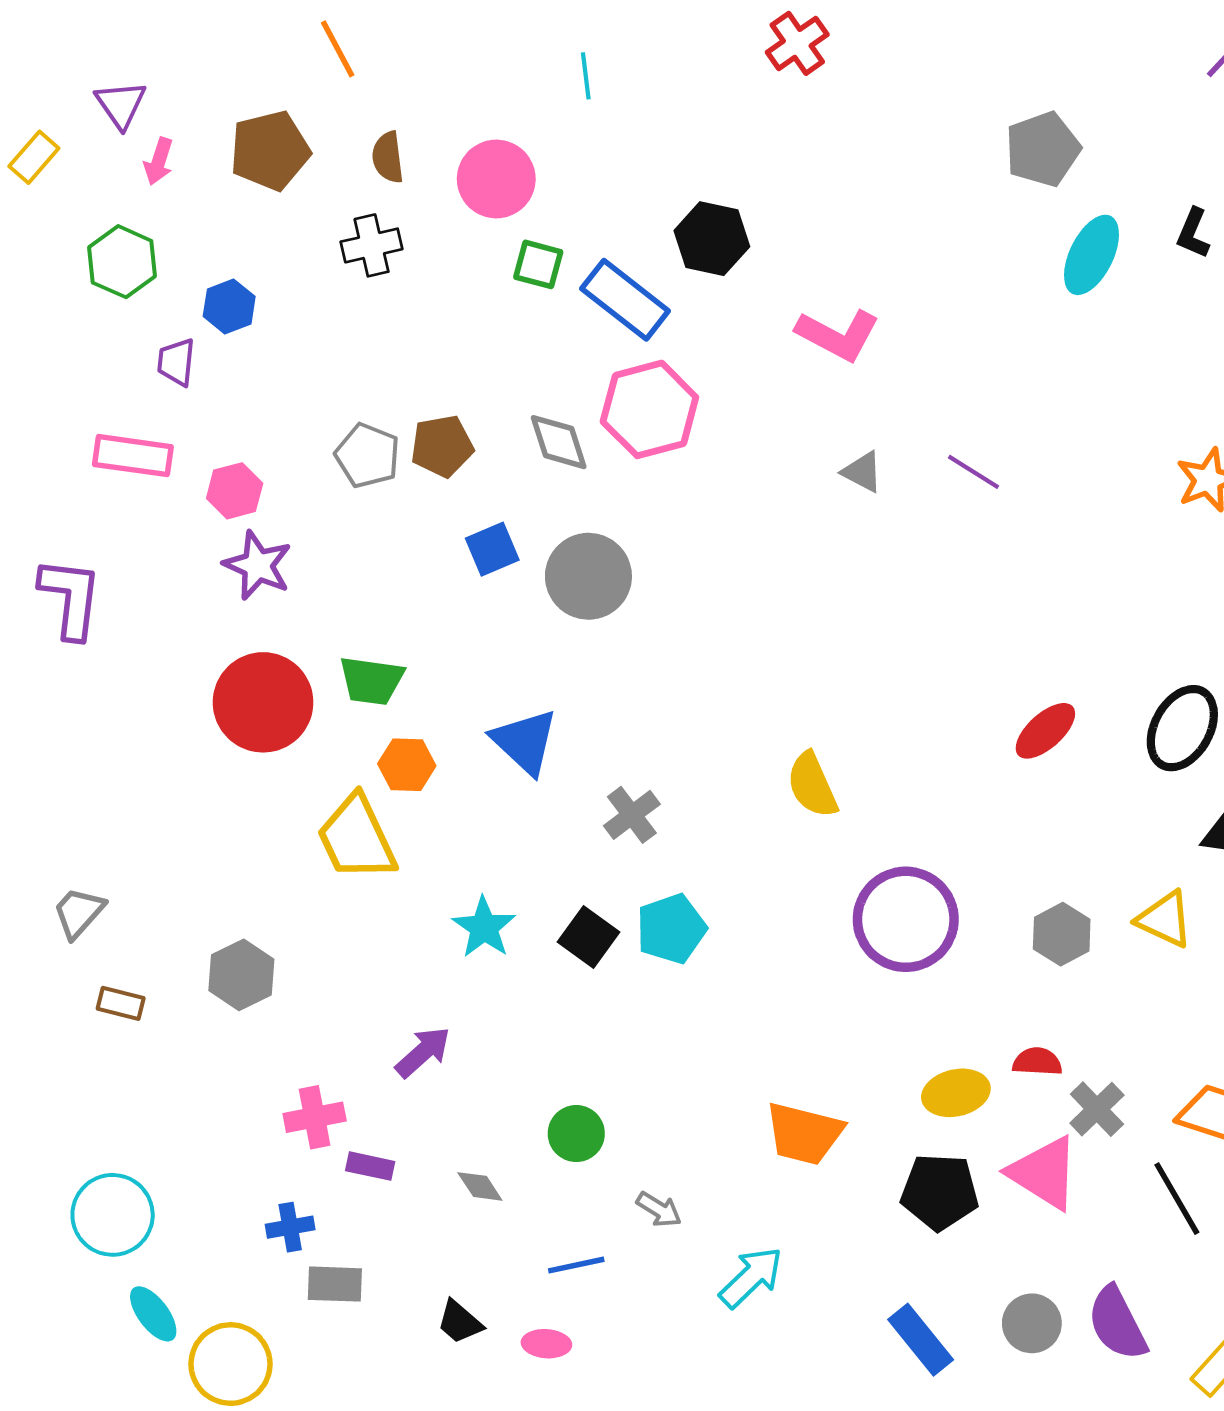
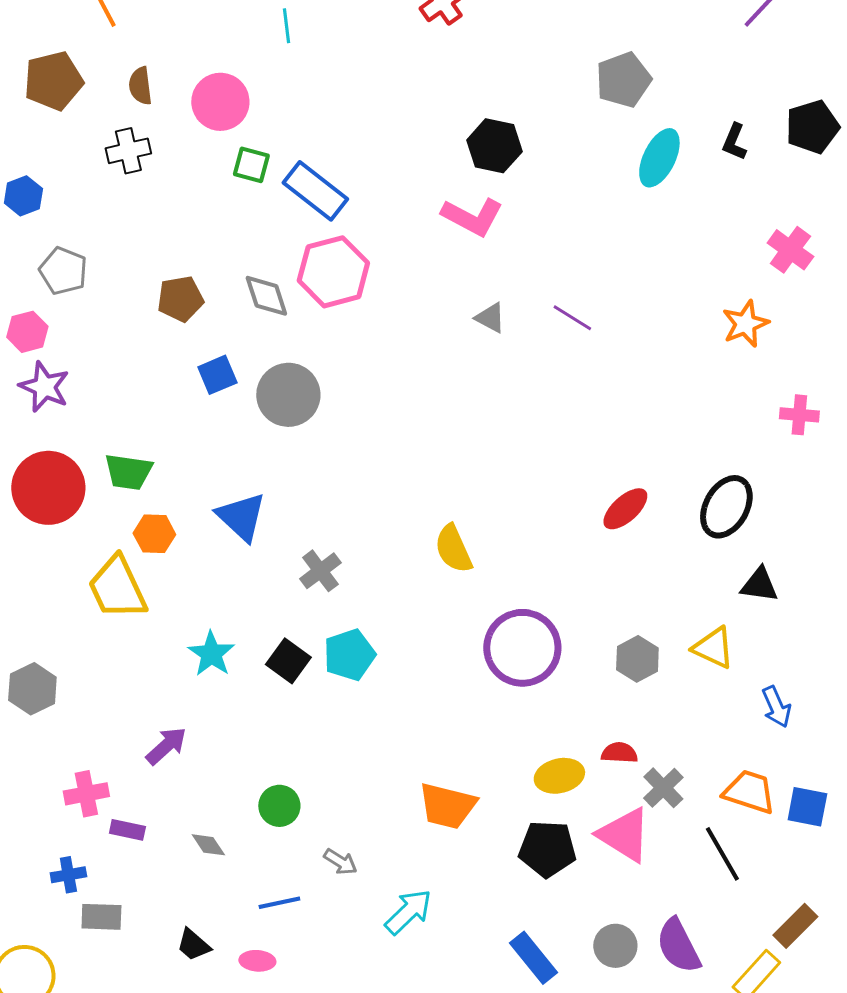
black hexagon: (712, 239) -> (494, 146), moved
gray pentagon: (367, 456) -> (63, 271), moved

